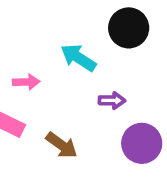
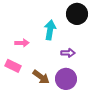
cyan arrow: (78, 58) -> (50, 30), turned 66
purple circle: (142, 143) -> (66, 79), moved

